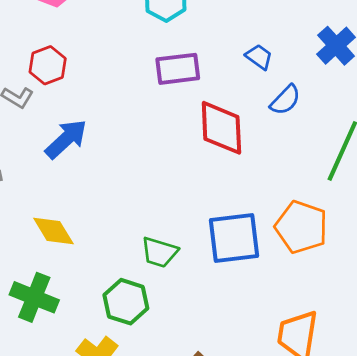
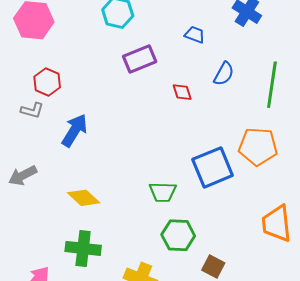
blue semicircle: (285, 100) -> (224, 74), moved
red diamond: (221, 128) -> (182, 92), size x0.5
green hexagon: (126, 302) -> (178, 235), moved

